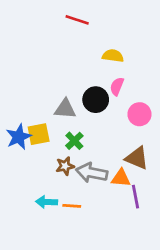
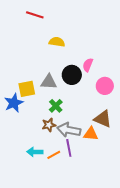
red line: (77, 20) -> (35, 15), moved
yellow semicircle: (113, 56) -> (57, 42), moved
yellow square: (39, 134) -> (27, 89), moved
purple line: (136, 197) -> (69, 148), moved
orange line: (72, 206) -> (54, 155), turned -32

